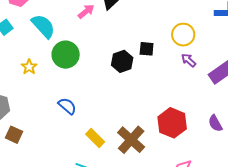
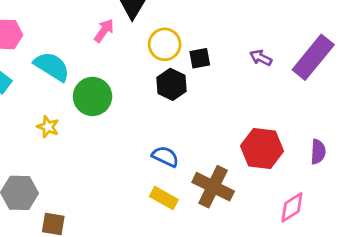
yellow circle: (183, 35) -> (165, 44), moved
blue semicircle: (67, 106) -> (165, 156), moved
purple semicircle: (215, 123) -> (318, 152), moved, turned -132

